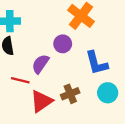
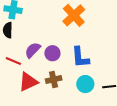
purple circle: (63, 44) -> (52, 53), moved

